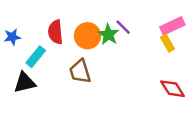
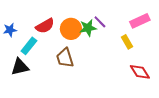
red semicircle: (55, 32) -> (45, 26), turned -114
green star: (108, 34) -> (88, 28), turned 30
yellow rectangle: (168, 43) -> (127, 42), moved

